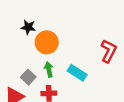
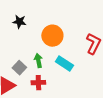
orange circle: (47, 42) -> (52, 36), moved

